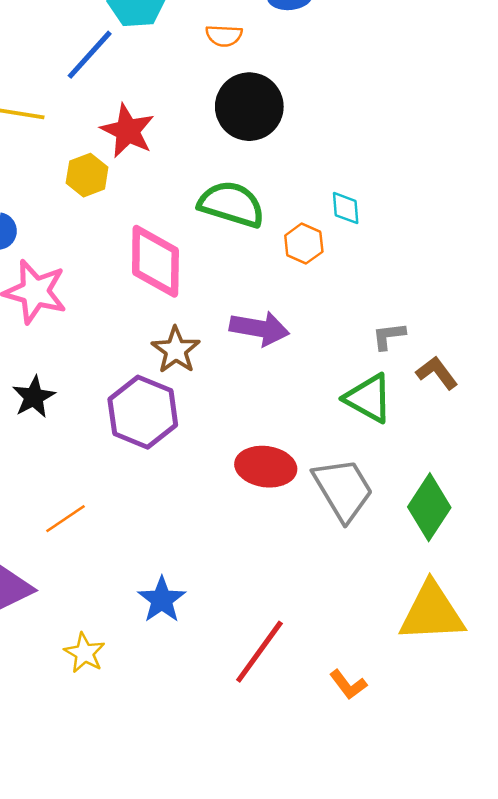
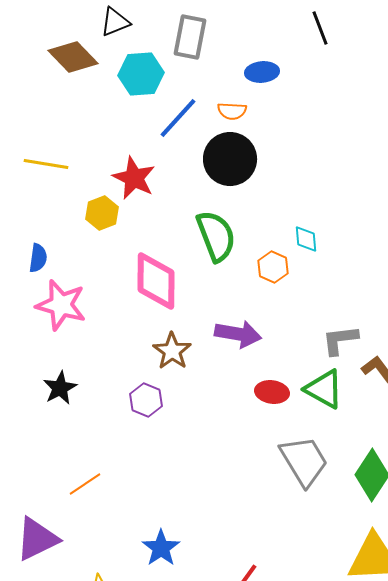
orange semicircle: (224, 36) -> (232, 111), moved
blue line: (90, 55) -> (178, 118), moved
green semicircle: (232, 204) -> (216, 236), turned 52
gray L-shape: (389, 336) -> (340, 340), size x1.4
purple hexagon: (143, 412) -> (146, 400), size x0.6
red ellipse: (266, 467) -> (272, 392), moved, size x0.7

